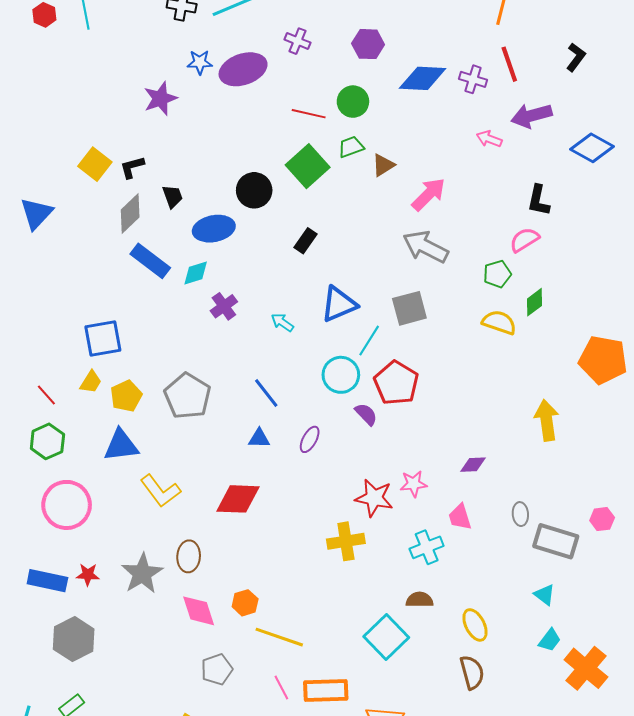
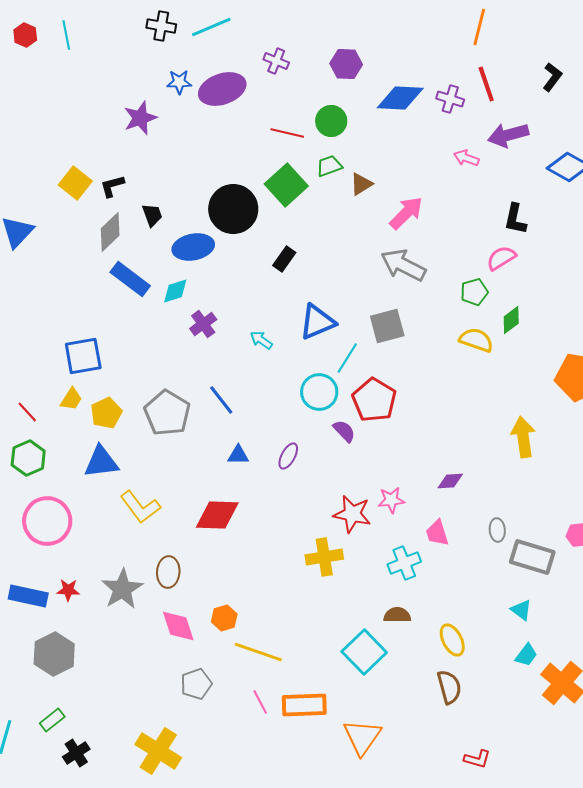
black circle: (254, 190) -> (233, 209), size x1.4
blue line: (266, 393) -> (221, 400), moved

